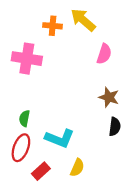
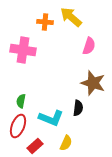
brown star: (109, 97) -> (93, 83), size x1.4
black semicircle: (115, 127) -> (78, 108), moved

